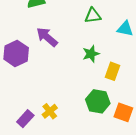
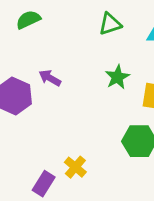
purple arrow: (47, 37) -> (50, 78), moved, size x0.7

